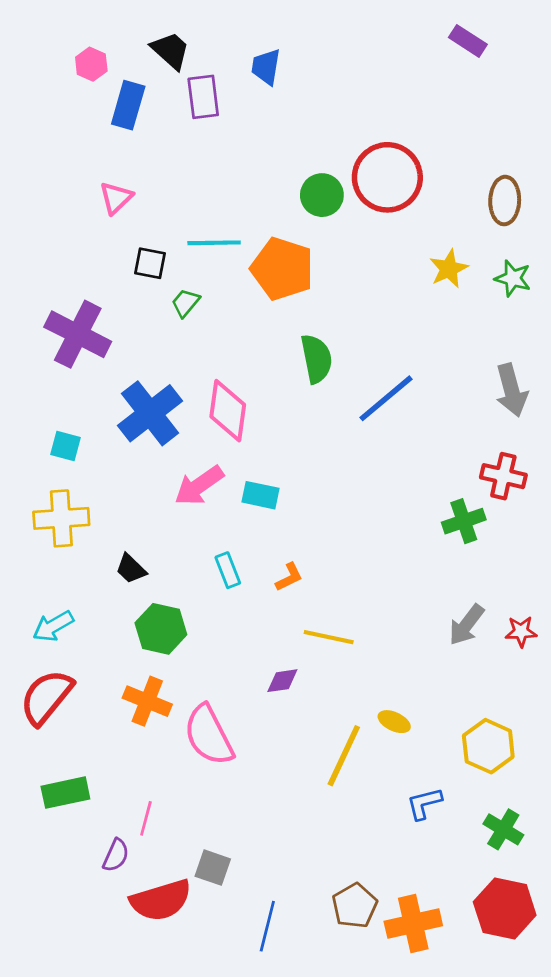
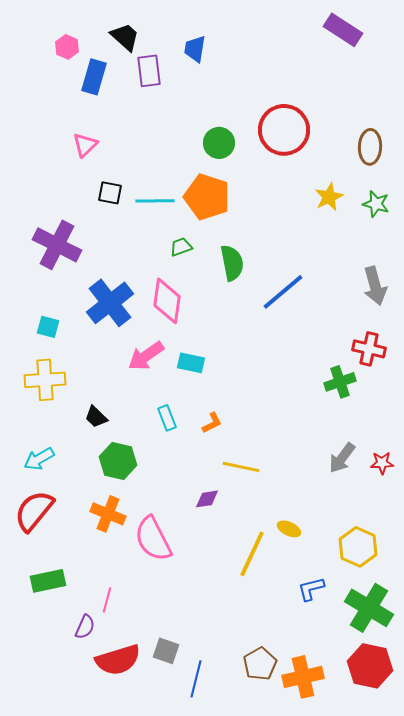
purple rectangle: (468, 41) -> (343, 30), size x1.4
green circle: (322, 195) -> (219, 143), moved
cyan line: (214, 243) -> (155, 201), moved
green trapezoid: (185, 303) -> (181, 247), moved, turned 30
green cross: (503, 829) -> (369, 608), size x1.6
gray square: (213, 868) -> (166, 651), moved

